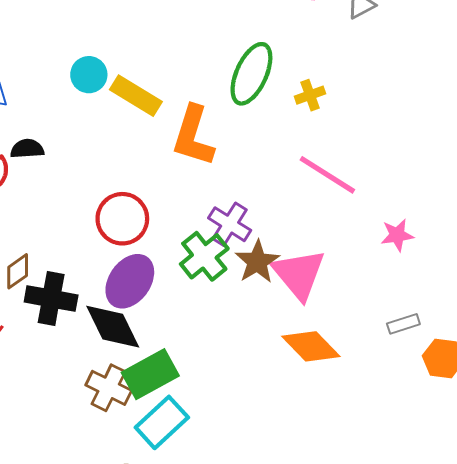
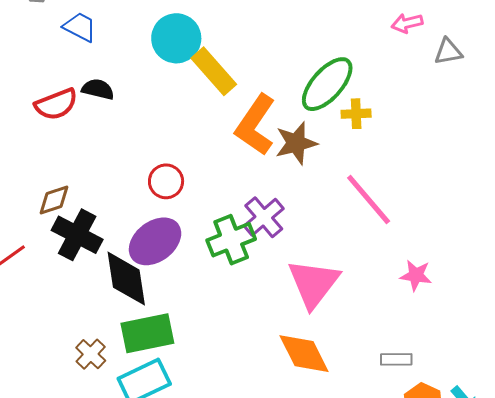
cyan circle: (89, 75) -> (176, 38), size x1.4
yellow cross: (310, 95) -> (356, 114), moved
red circle: (122, 219) -> (166, 181), size x0.7
brown star: (257, 262) -> (296, 143), moved
brown cross: (109, 388) -> (91, 354), moved, size x0.7

